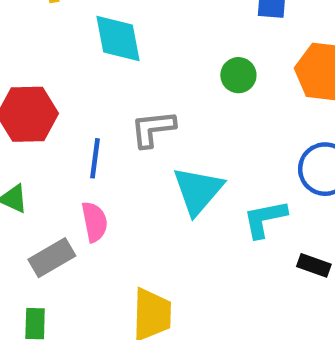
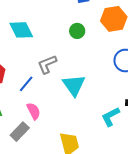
blue line: (95, 158) -> (26, 84), turned 48
cyan L-shape: (265, 219) -> (110, 117), moved

